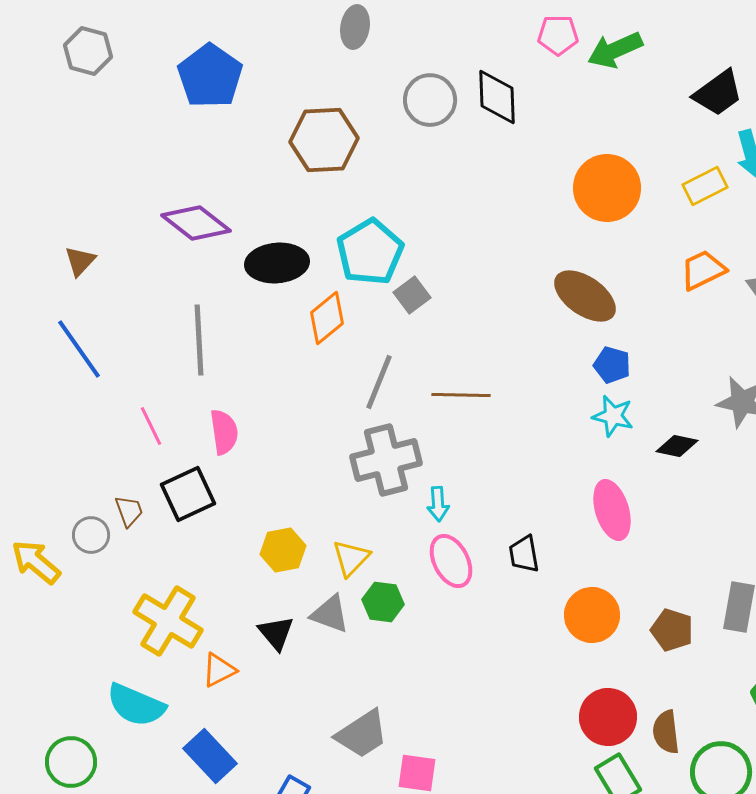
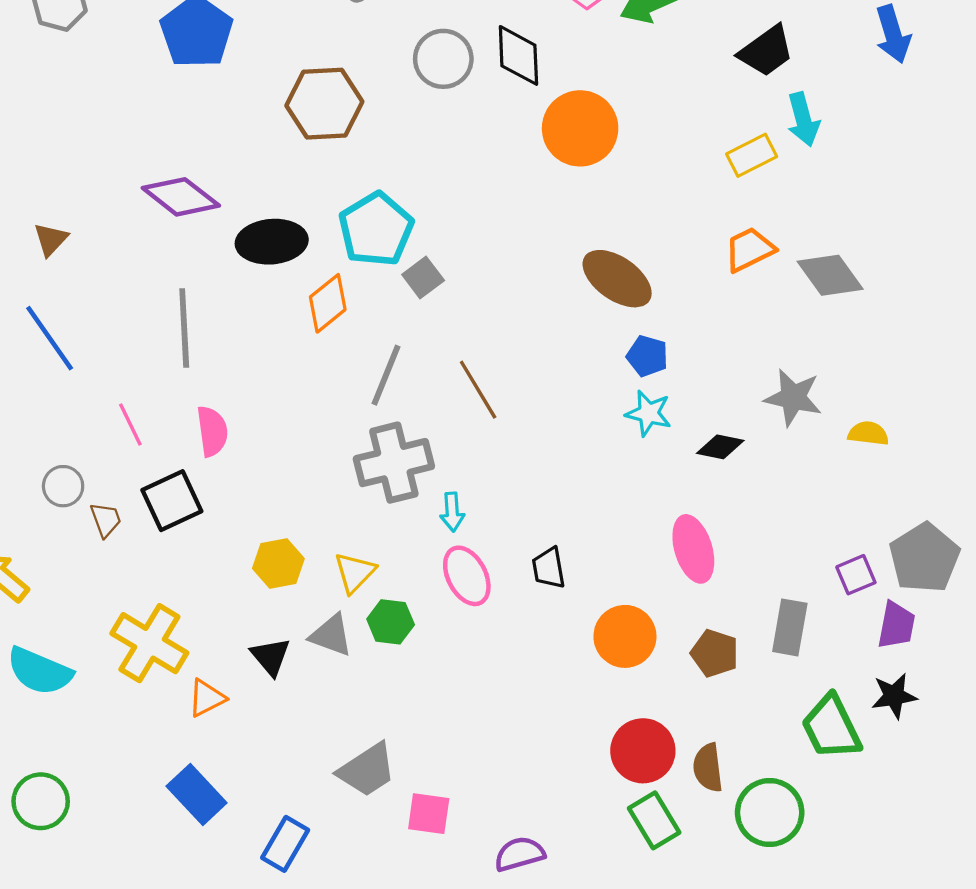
orange circle: (607, 188) -> (580, 128), moved
brown line: (461, 395) -> (478, 390), turned 58
pink ellipse: (612, 510) -> (693, 549), moved
gray circle: (91, 535) -> (63, 486), moved
cyan semicircle: (136, 705) -> (40, 671), moved

